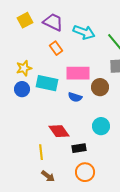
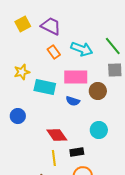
cyan arrow: (84, 32) -> (82, 49), moved
blue circle: (22, 89) -> (18, 116), moved
yellow line: (41, 152) -> (54, 158), moved

